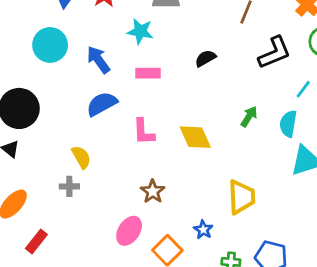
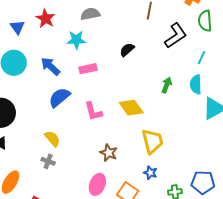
gray cross: (69, 186) -> (48, 161), turned 32
yellow trapezoid: (241, 197) -> (152, 141), moved

